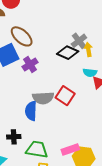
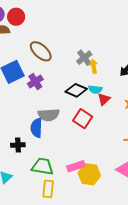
brown ellipse: (22, 36) -> (41, 51), moved
black diamond: (68, 53) -> (76, 90), moved
red square: (65, 96) -> (83, 119), moved
black cross: (14, 137) -> (18, 145), moved

